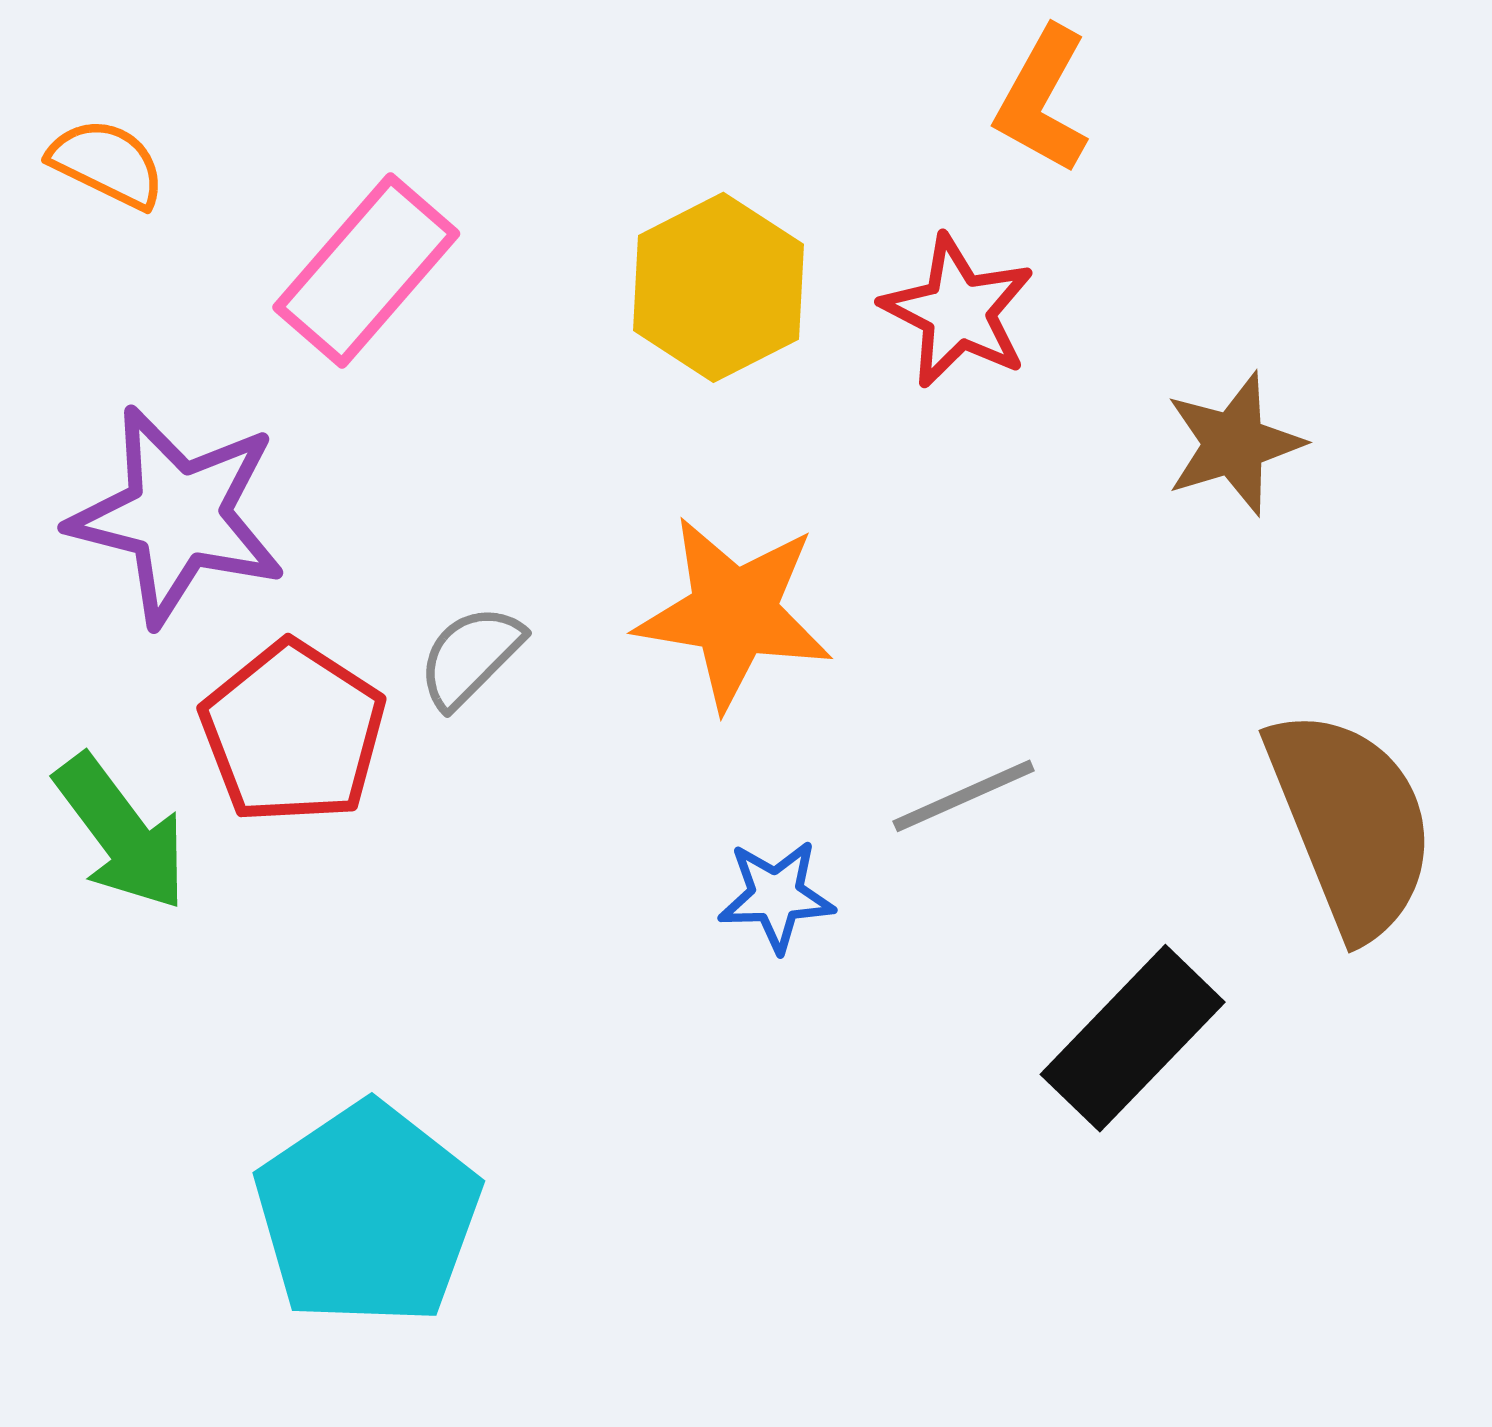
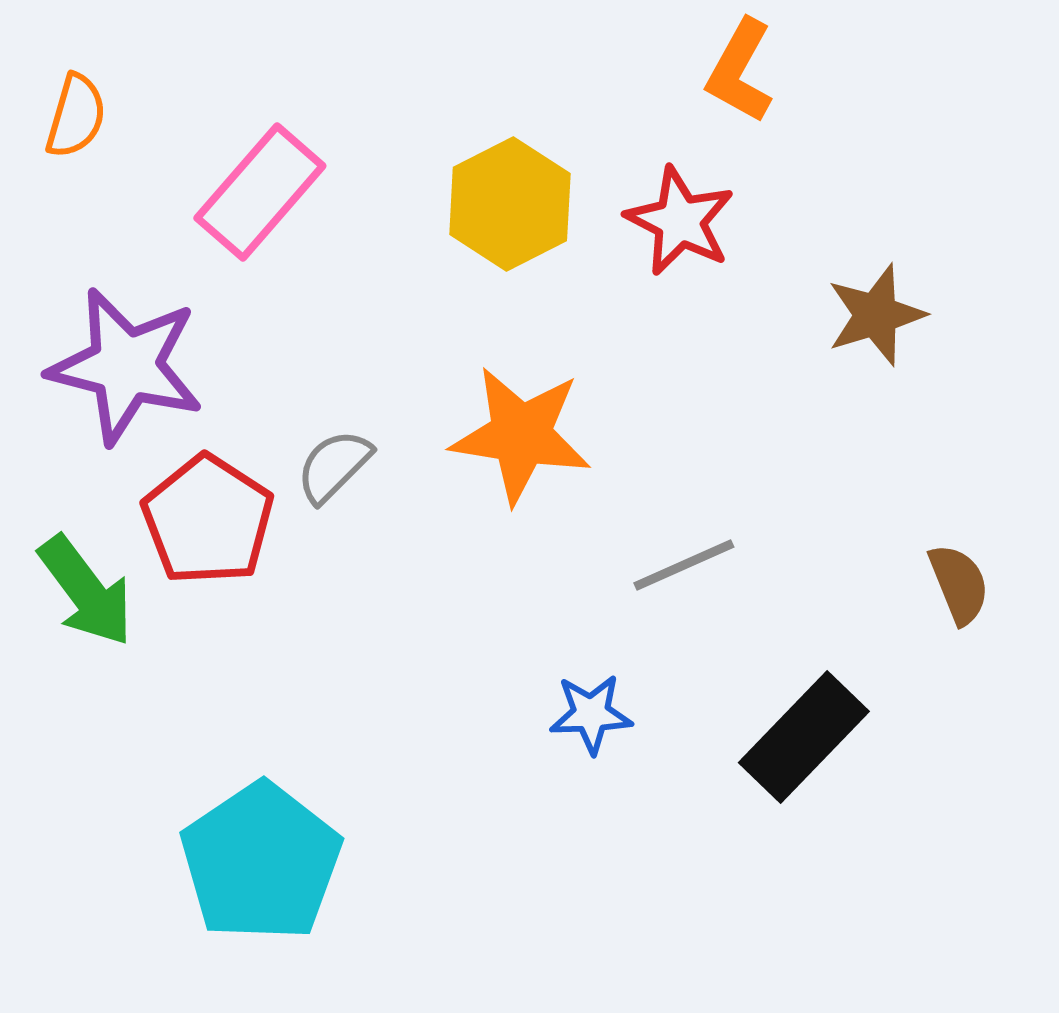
orange semicircle: (107, 163) -> (76, 116), turned 80
brown semicircle: (1351, 823) -> (959, 584), size x0.5
blue star: (776, 896) -> (591, 714), moved

